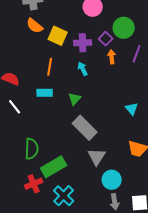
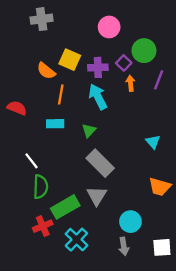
orange semicircle: (35, 26) -> (46, 71), moved
cyan arrow: (83, 69) -> (98, 97), size x1.6
white line: (15, 107) -> (31, 161), moved
gray triangle: (97, 157) -> (97, 196), moved
gray arrow: (115, 202) -> (124, 246), moved

